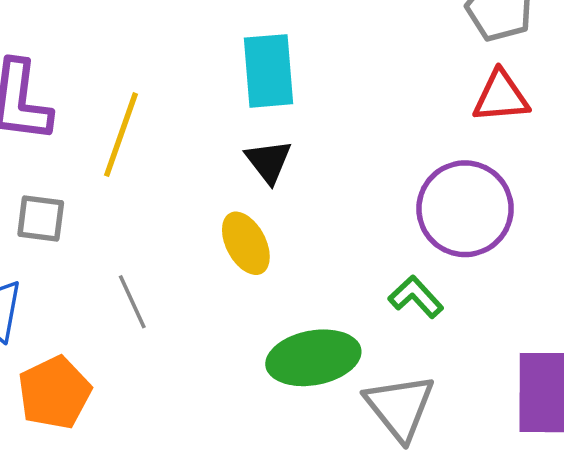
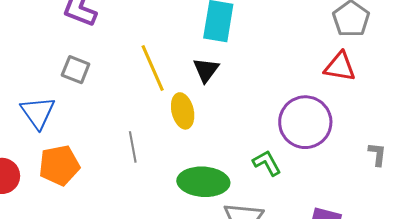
yellow line: (121, 135) -> (153, 68), moved, turned -57
gray line: (132, 302) -> (133, 147), moved

